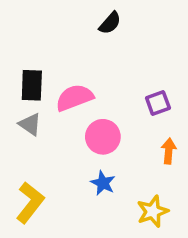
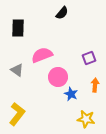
black rectangle: (32, 85) -> (18, 28), moved
blue star: (103, 183) -> (71, 94), moved
yellow star: (153, 211) -> (86, 119), turned 30

